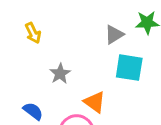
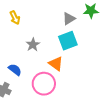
cyan square: (129, 68) -> (68, 41), moved, turned -30

